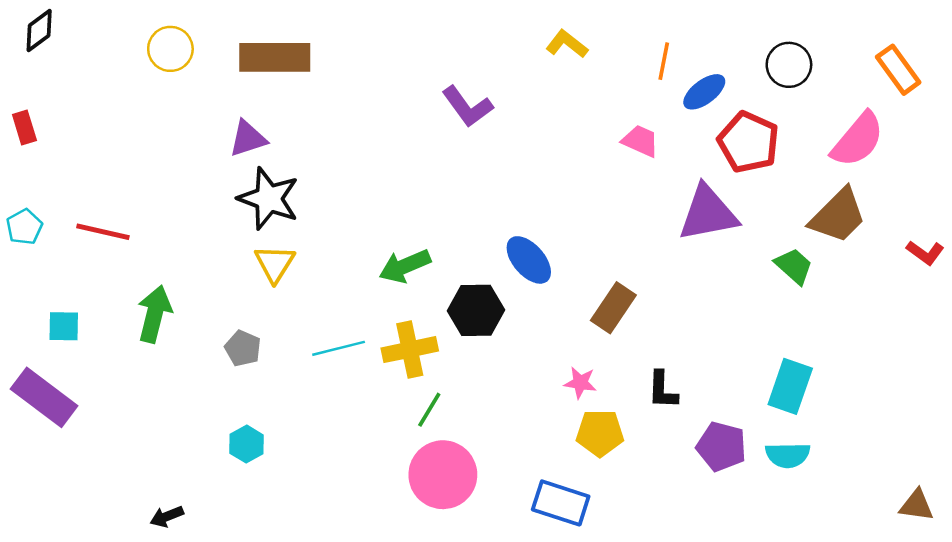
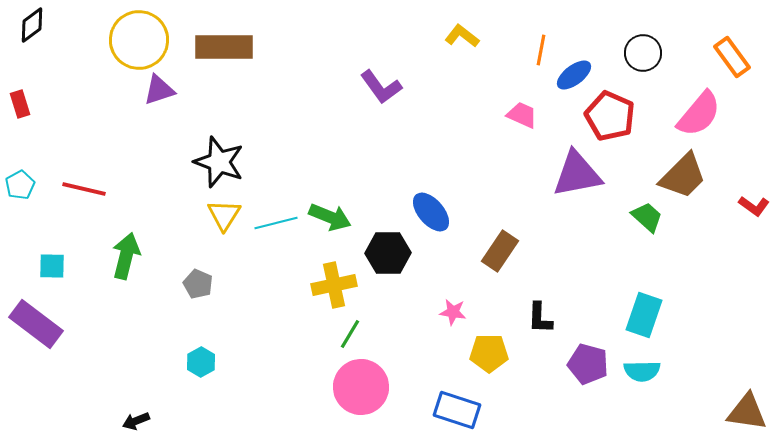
yellow circle: (170, 49) -> (139, 40), size x1.6
purple triangle: (248, 138) -> (159, 90), moved
green arrow: (405, 266) -> (330, 217), turned -135
cyan line: (339, 348) -> (276, 223), moved
pink star: (580, 383) -> (453, 312), moved
brown triangle: (917, 505) -> (747, 412), size x1.4

